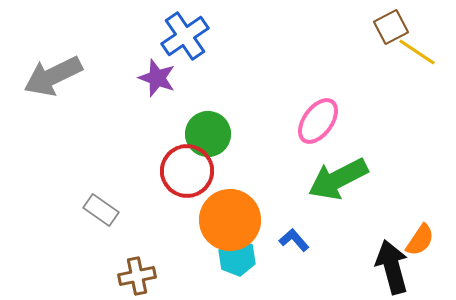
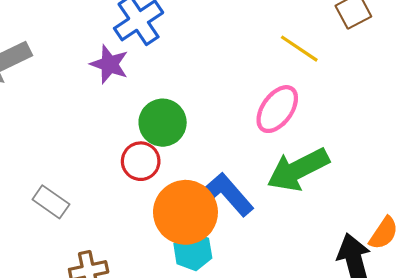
yellow line: (417, 52) -> (299, 49), moved
red circle: (187, 171) -> (141, 161), size x0.7
blue L-shape: (294, 240) -> (225, 195), moved, size x1.8

